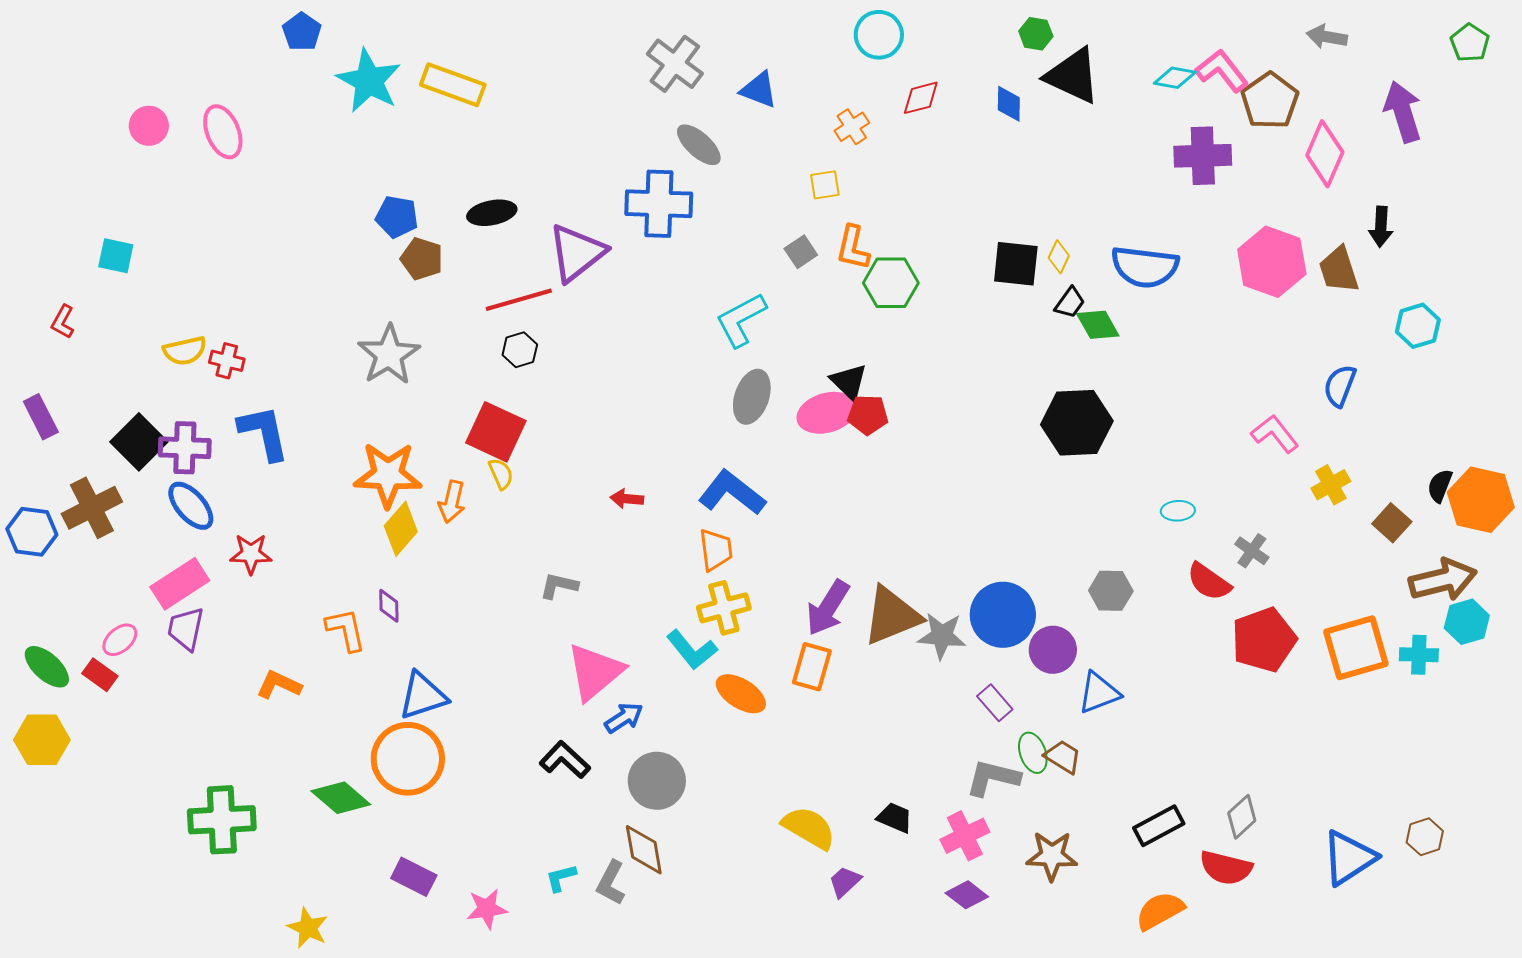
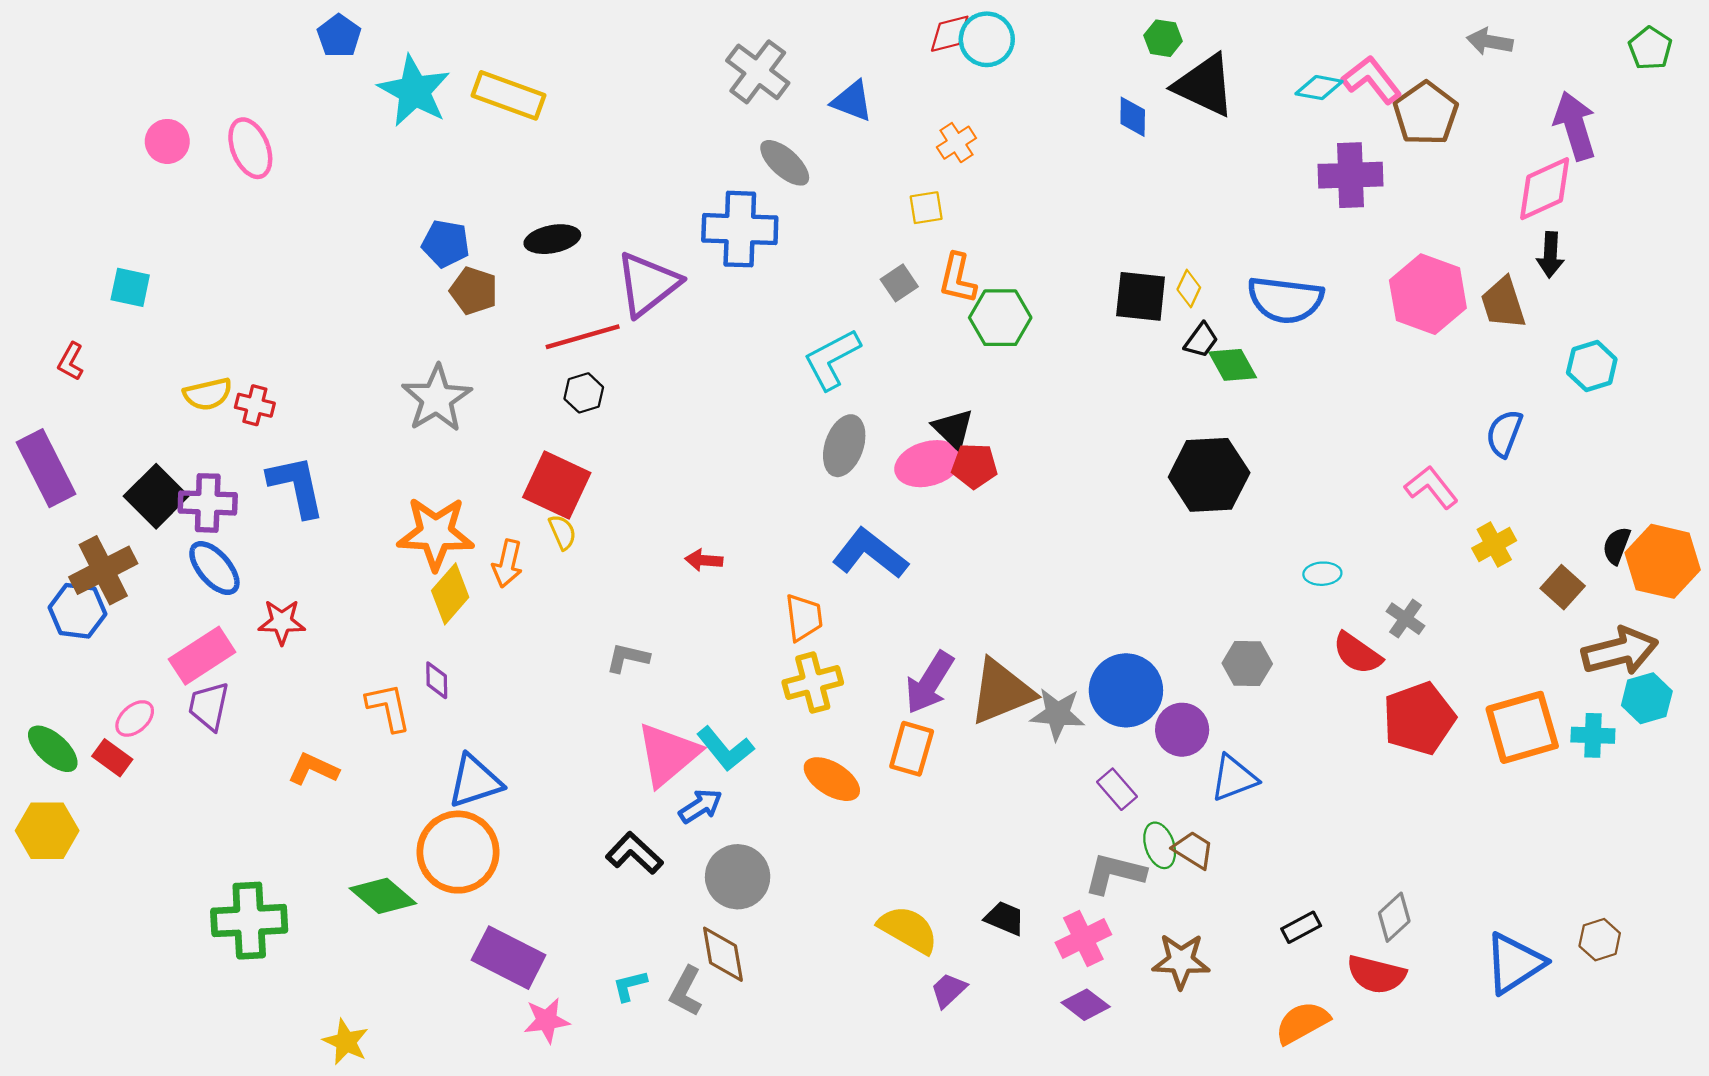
red diamond: (921, 98) -> (950, 34), moved
pink diamond: (1325, 154) -> (1545, 189), moved, turned 42
purple rectangle: (41, 417) -> (46, 468), size x1.5
blue L-shape: (732, 493) -> (870, 553), moved
blue hexagon: (32, 532) -> (77, 611), moved
cyan L-shape: (692, 650) -> (725, 749), moved
black rectangle: (1159, 826) -> (1301, 927), size x0.7
purple rectangle: (414, 877) -> (509, 958), moved, size x1.4

